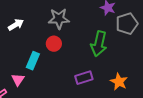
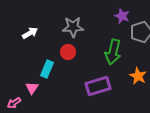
purple rectangle: (84, 78) -> (98, 86), size x1.4
orange star: (119, 82) -> (138, 76), moved

